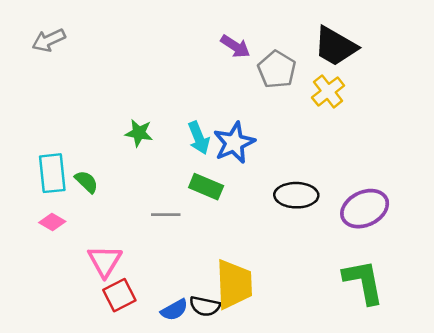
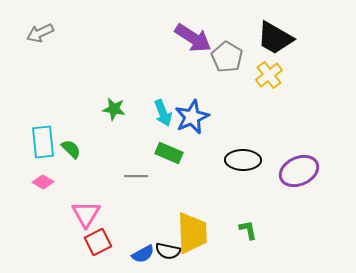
purple arrow: (235, 46) -> (193, 38), size x1.5
green L-shape: (363, 282) -> (248, 230), moved, size x0.5

